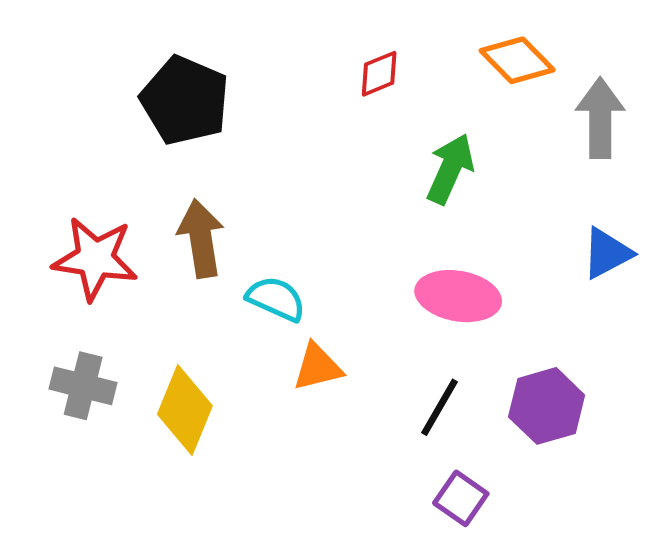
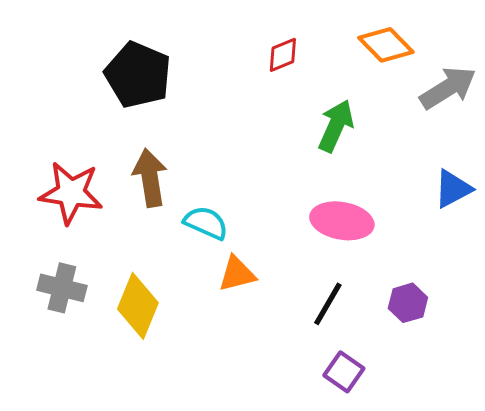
gray arrow: (600, 118) -> (448, 88), turned 58
purple hexagon: (547, 406) -> (408, 303), size x0.7

